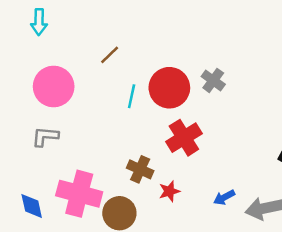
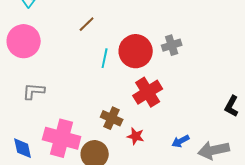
gray cross: (213, 80) -> (172, 45), turned 36
pink circle: (54, 87) -> (24, 41), moved
red star: (169, 191) -> (136, 136), turned 30

